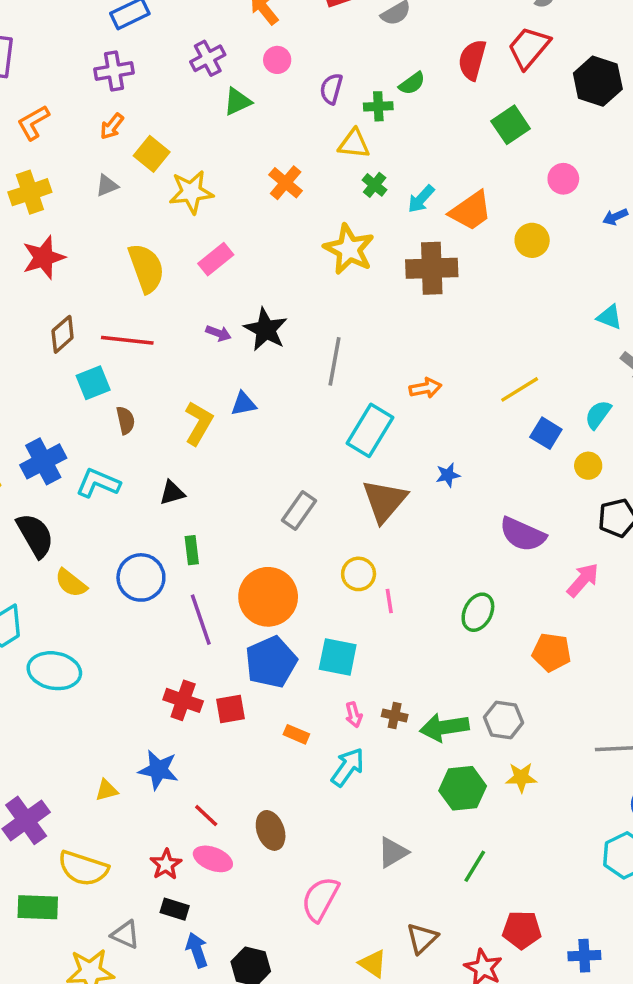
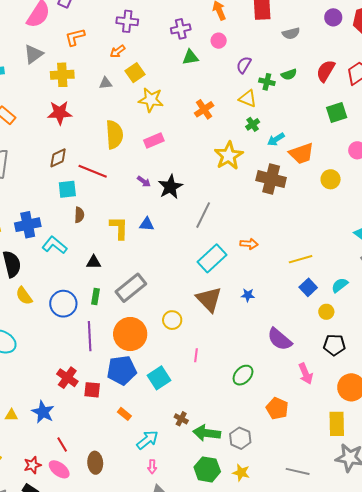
yellow L-shape: (199, 423) -> (119, 228), turned -45
brown triangle: (384, 501) -> (209, 299), turned -40
gray rectangle: (299, 510) -> (131, 288), moved, size x1.4
yellow circle: (359, 574) -> (172, 320), moved
pink arrow: (583, 580) -> (306, 374), turned 100
cyan square: (338, 657) -> (159, 378), turned 30
pink arrow: (354, 715) -> (152, 467), moved

